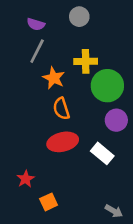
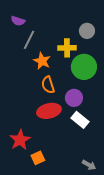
gray circle: (79, 17) -> (87, 31), moved
purple semicircle: (36, 24) -> (18, 21), moved
purple circle: (116, 120) -> (74, 98), moved
red star: (26, 179) -> (20, 140), size x1.5

